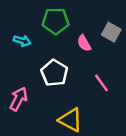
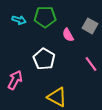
cyan arrow: (22, 41) -> (19, 20), moved
pink line: (101, 83) -> (91, 64), moved

